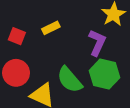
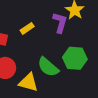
purple L-shape: (97, 43) -> (60, 23), moved

